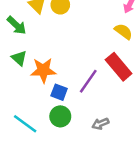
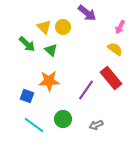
green triangle: (19, 58) -> (51, 50), moved
blue square: (59, 92) -> (27, 96), moved

